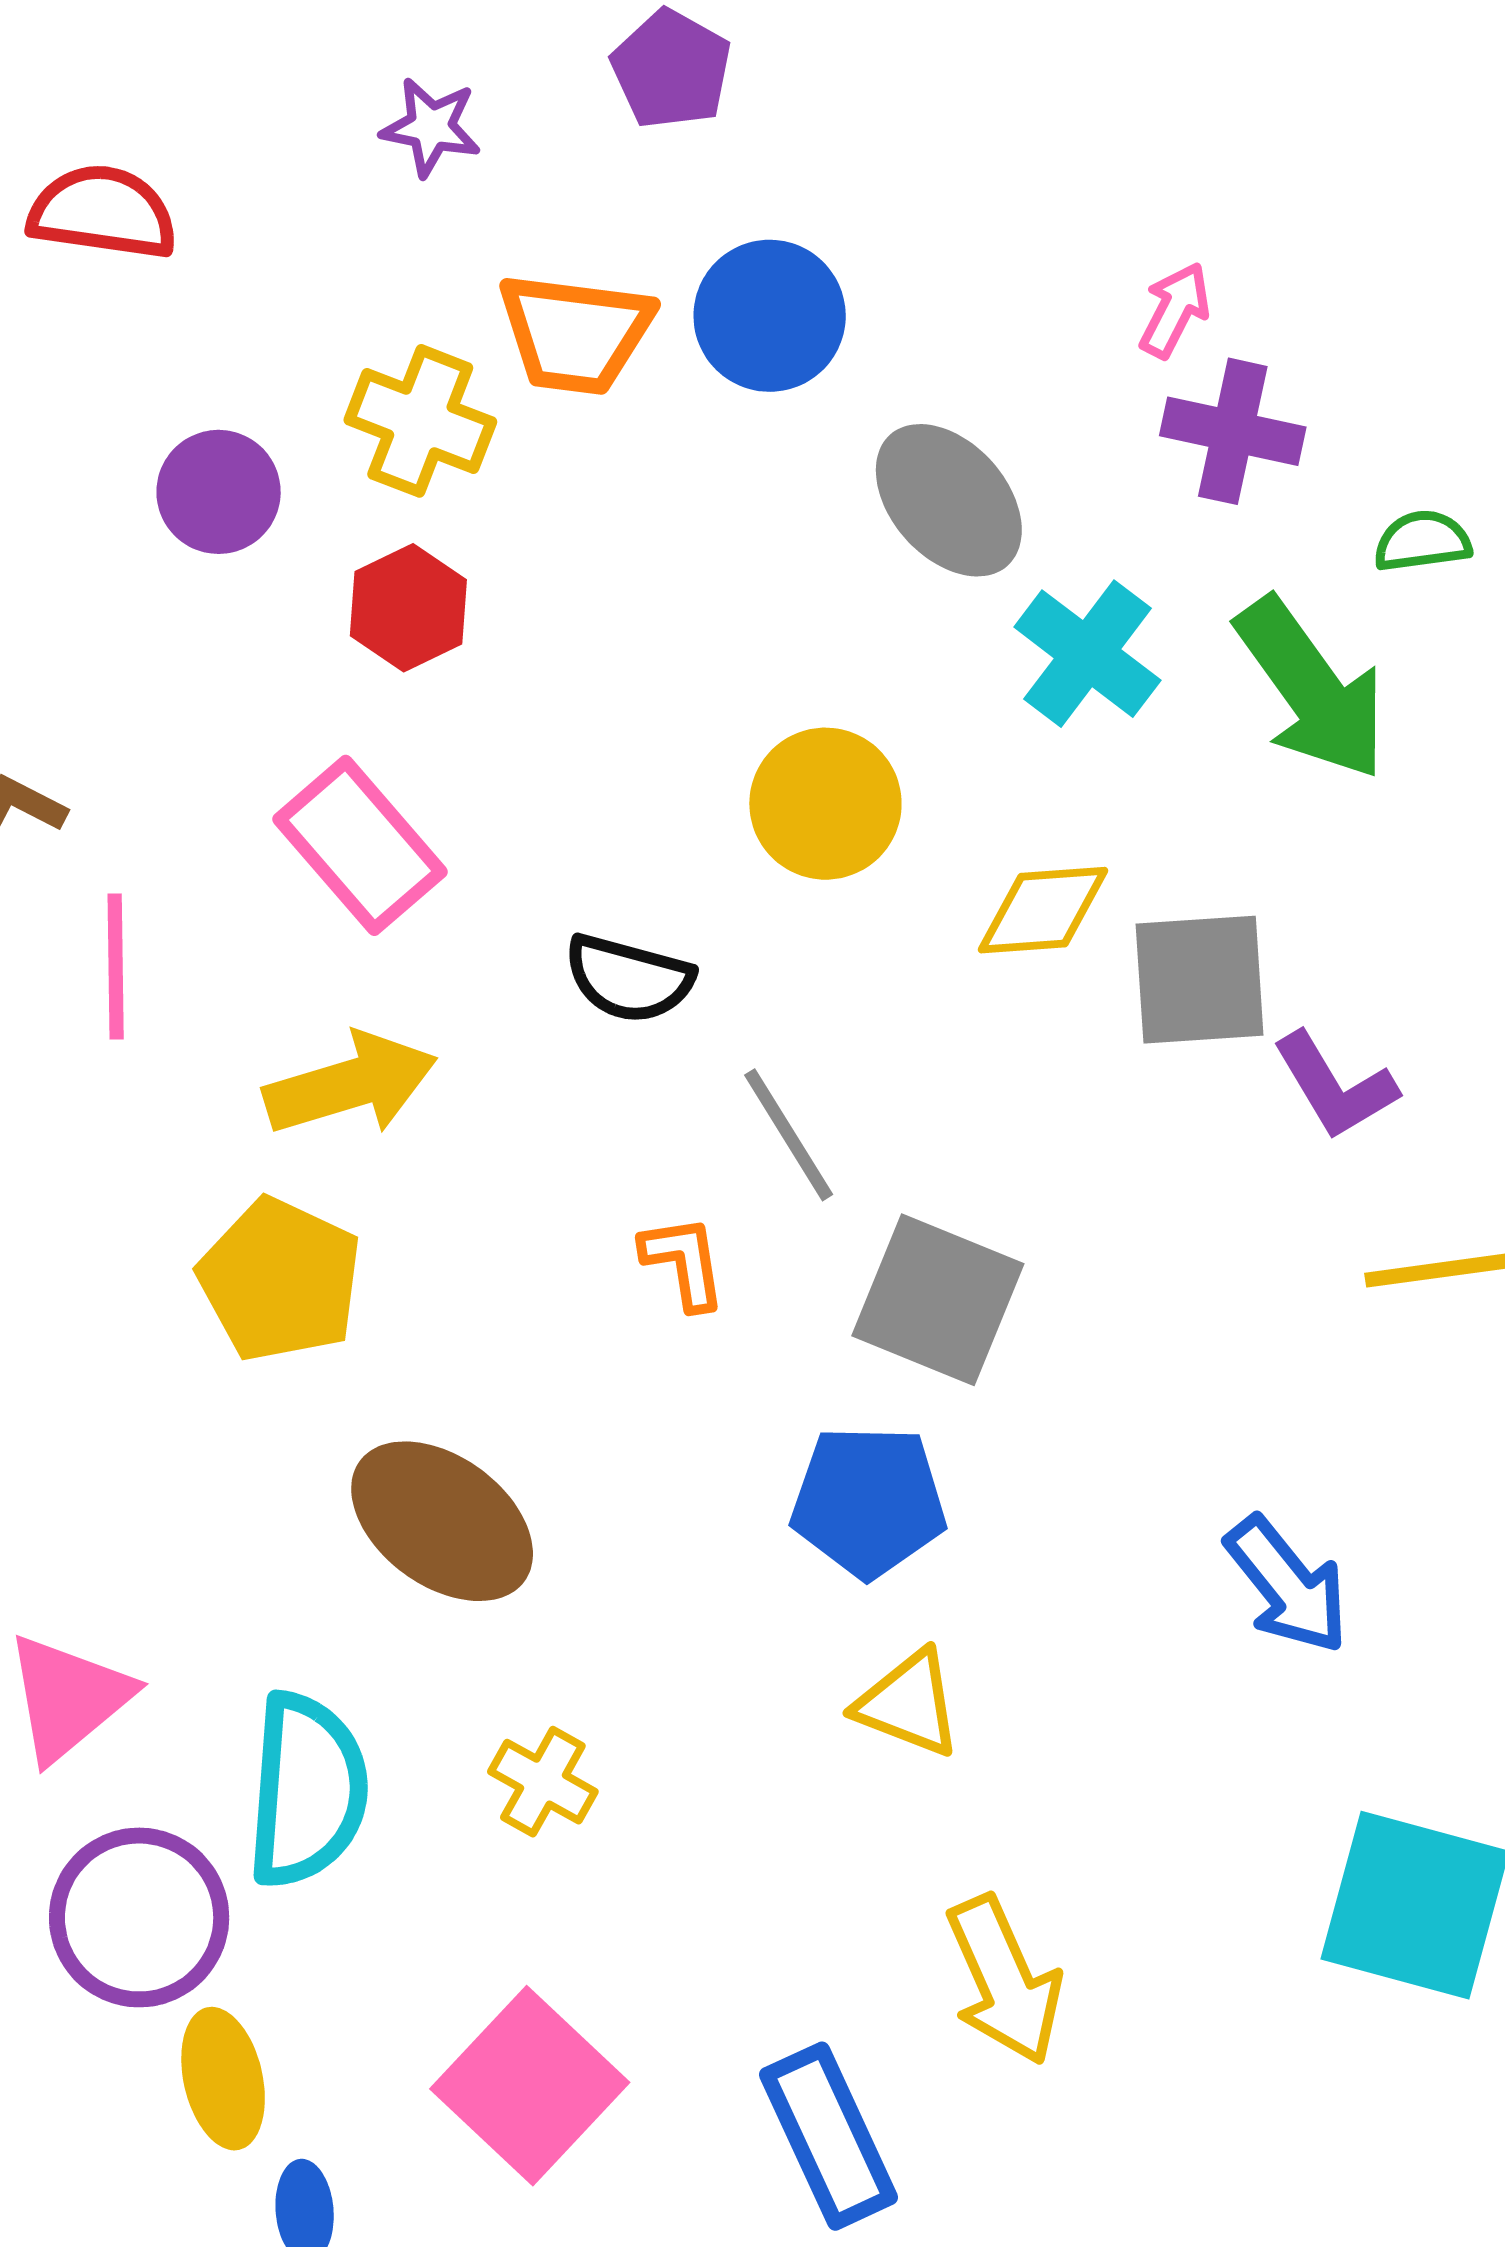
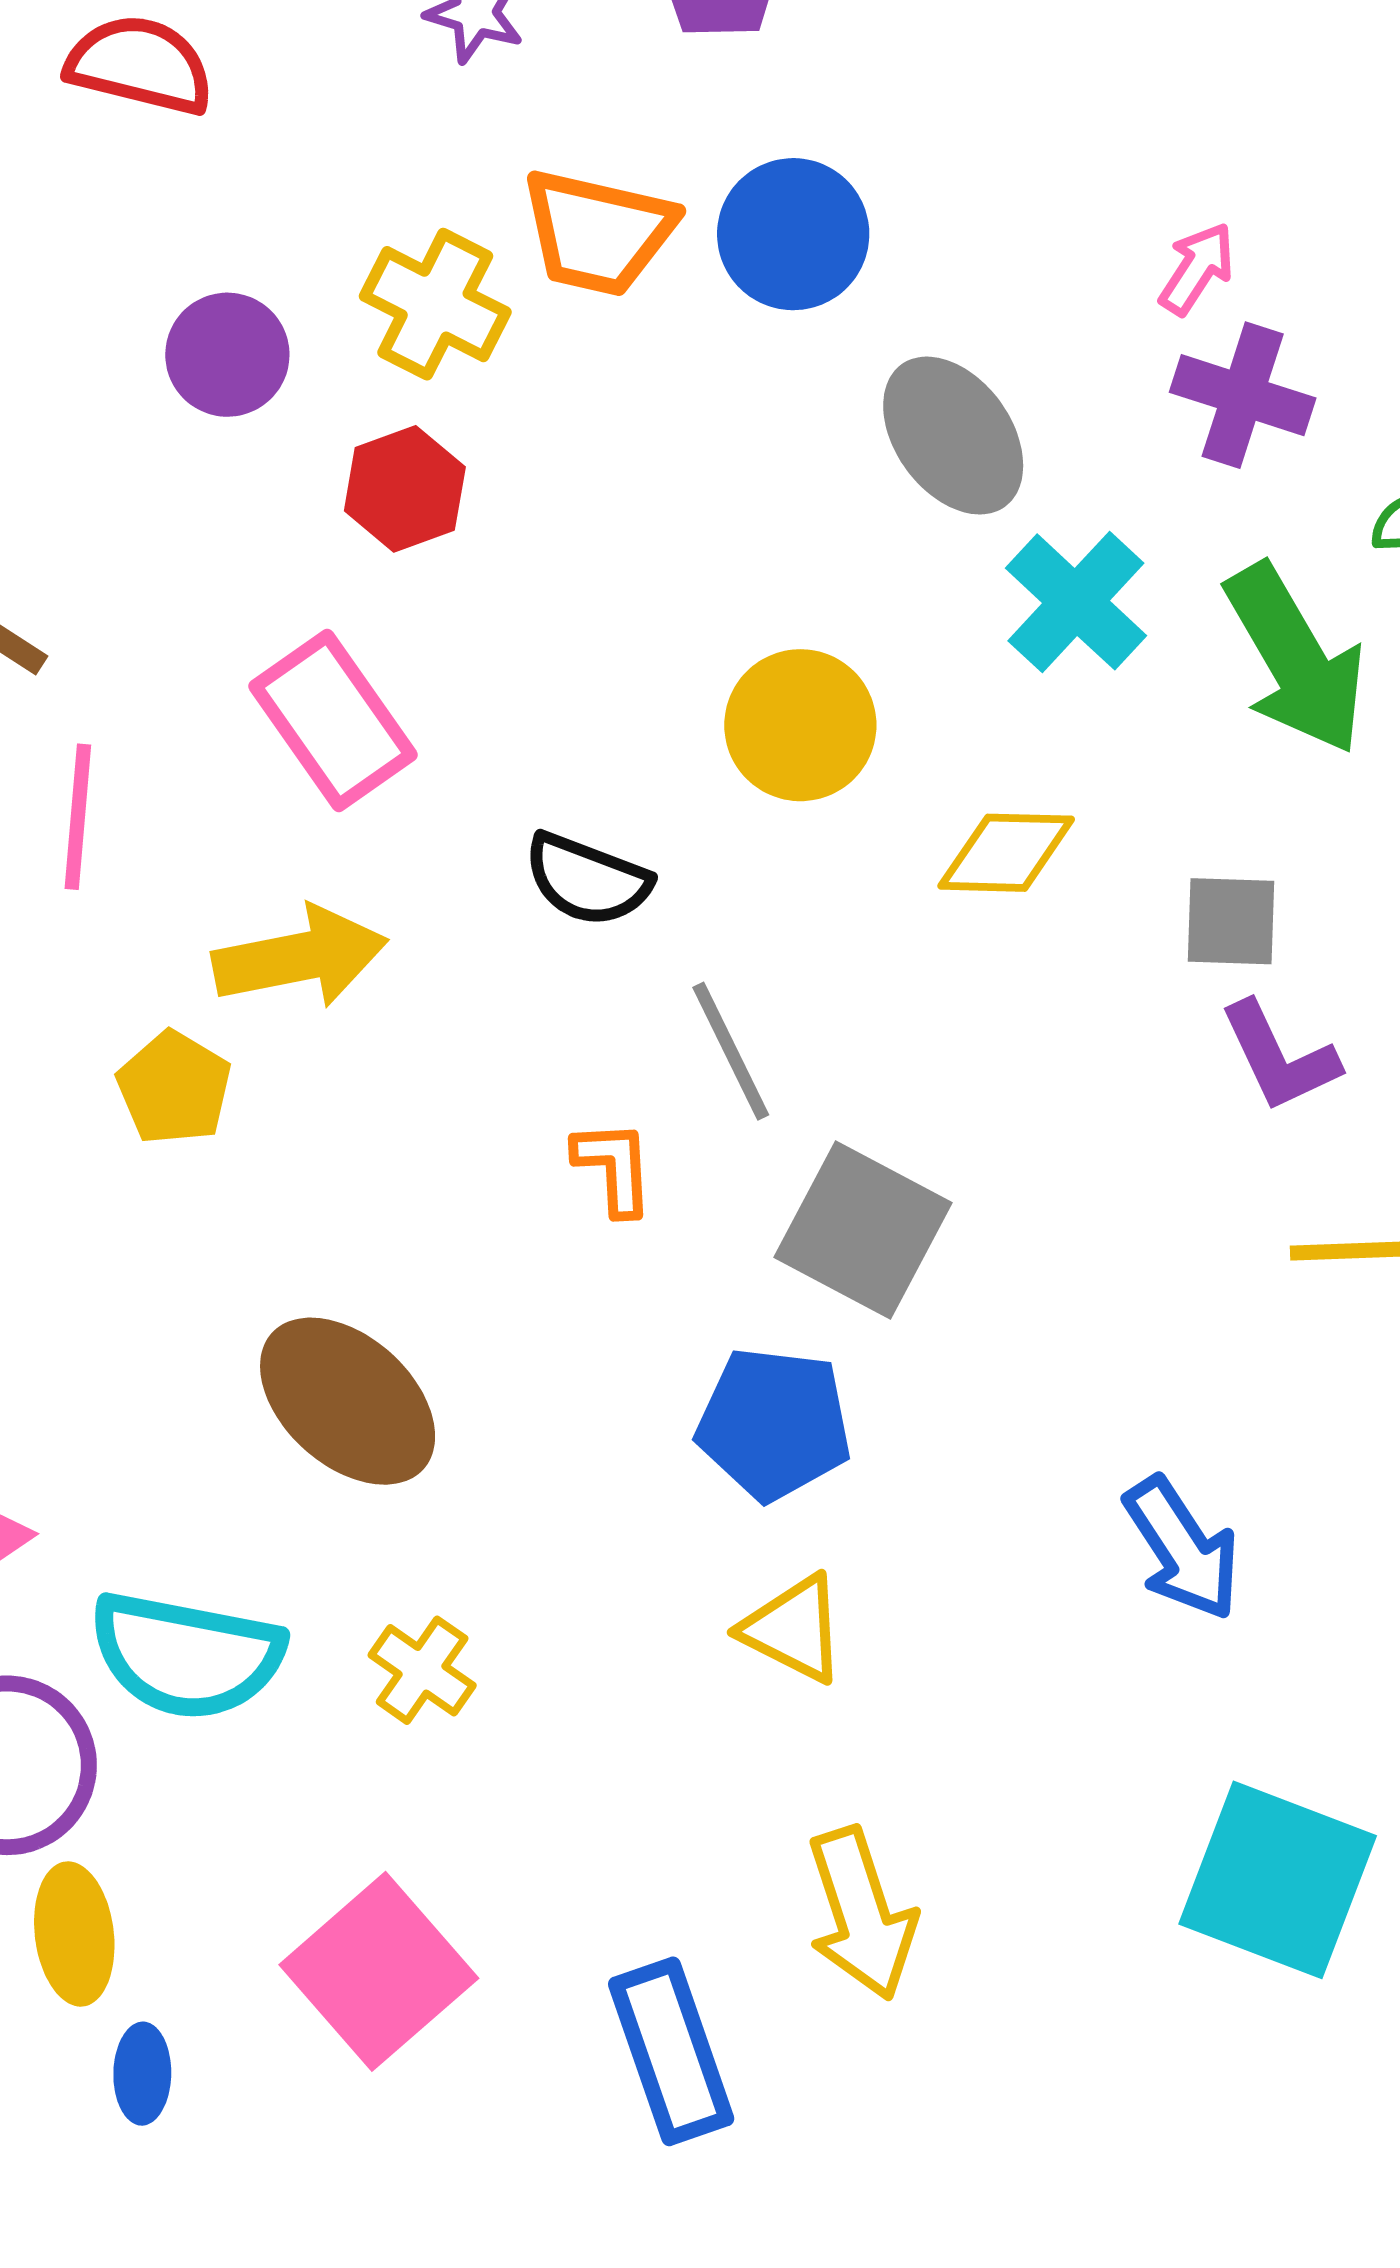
gray square: (1200, 980) -> (1231, 921), moved, size x0.7
yellow pentagon: (280, 1280) -> (174, 1088), moved, size x0.7
cyan semicircle: (307, 1790) -> (187, 1655), turned 91

